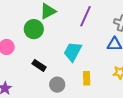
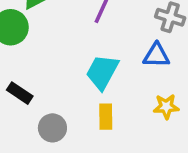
cyan trapezoid: (73, 52) -> (102, 72), moved

